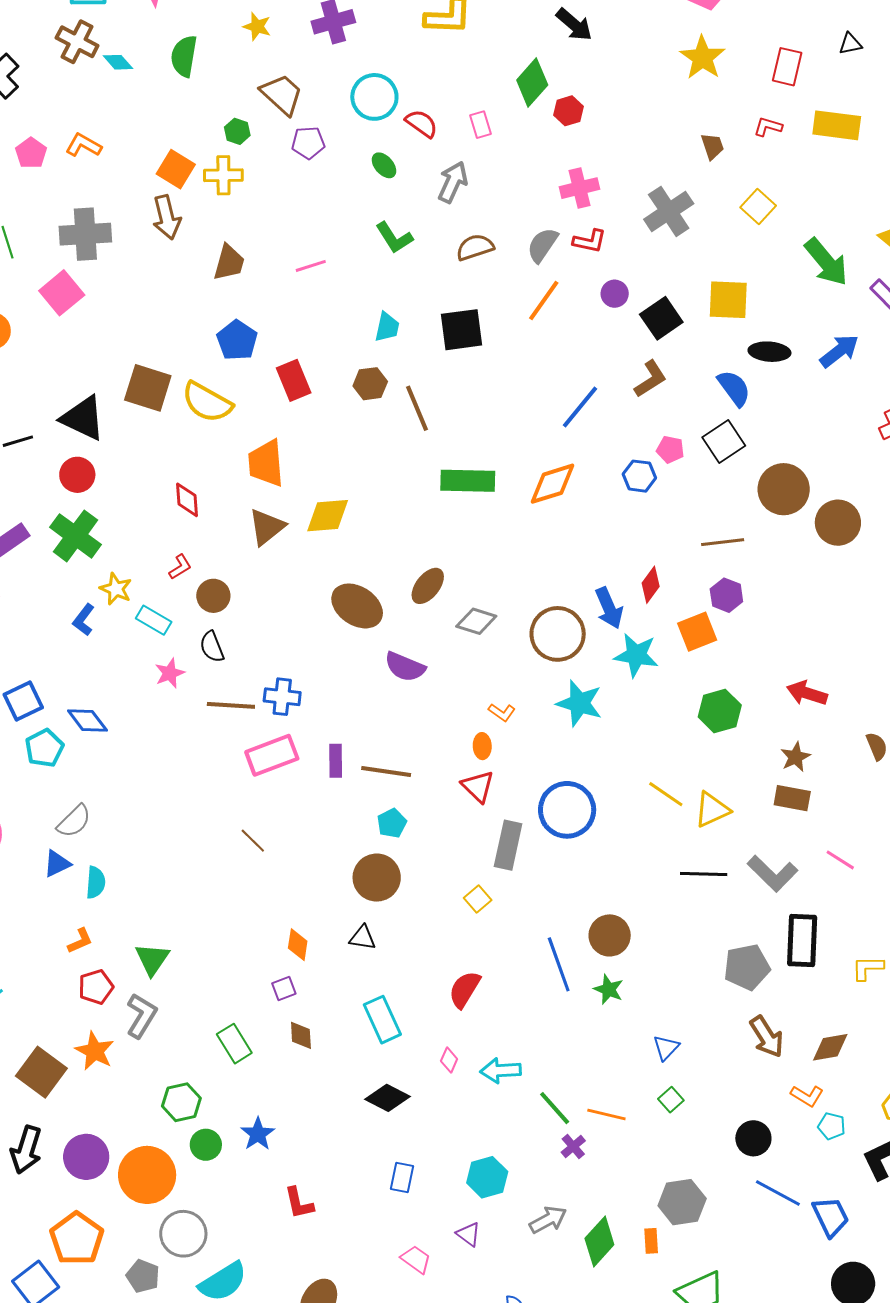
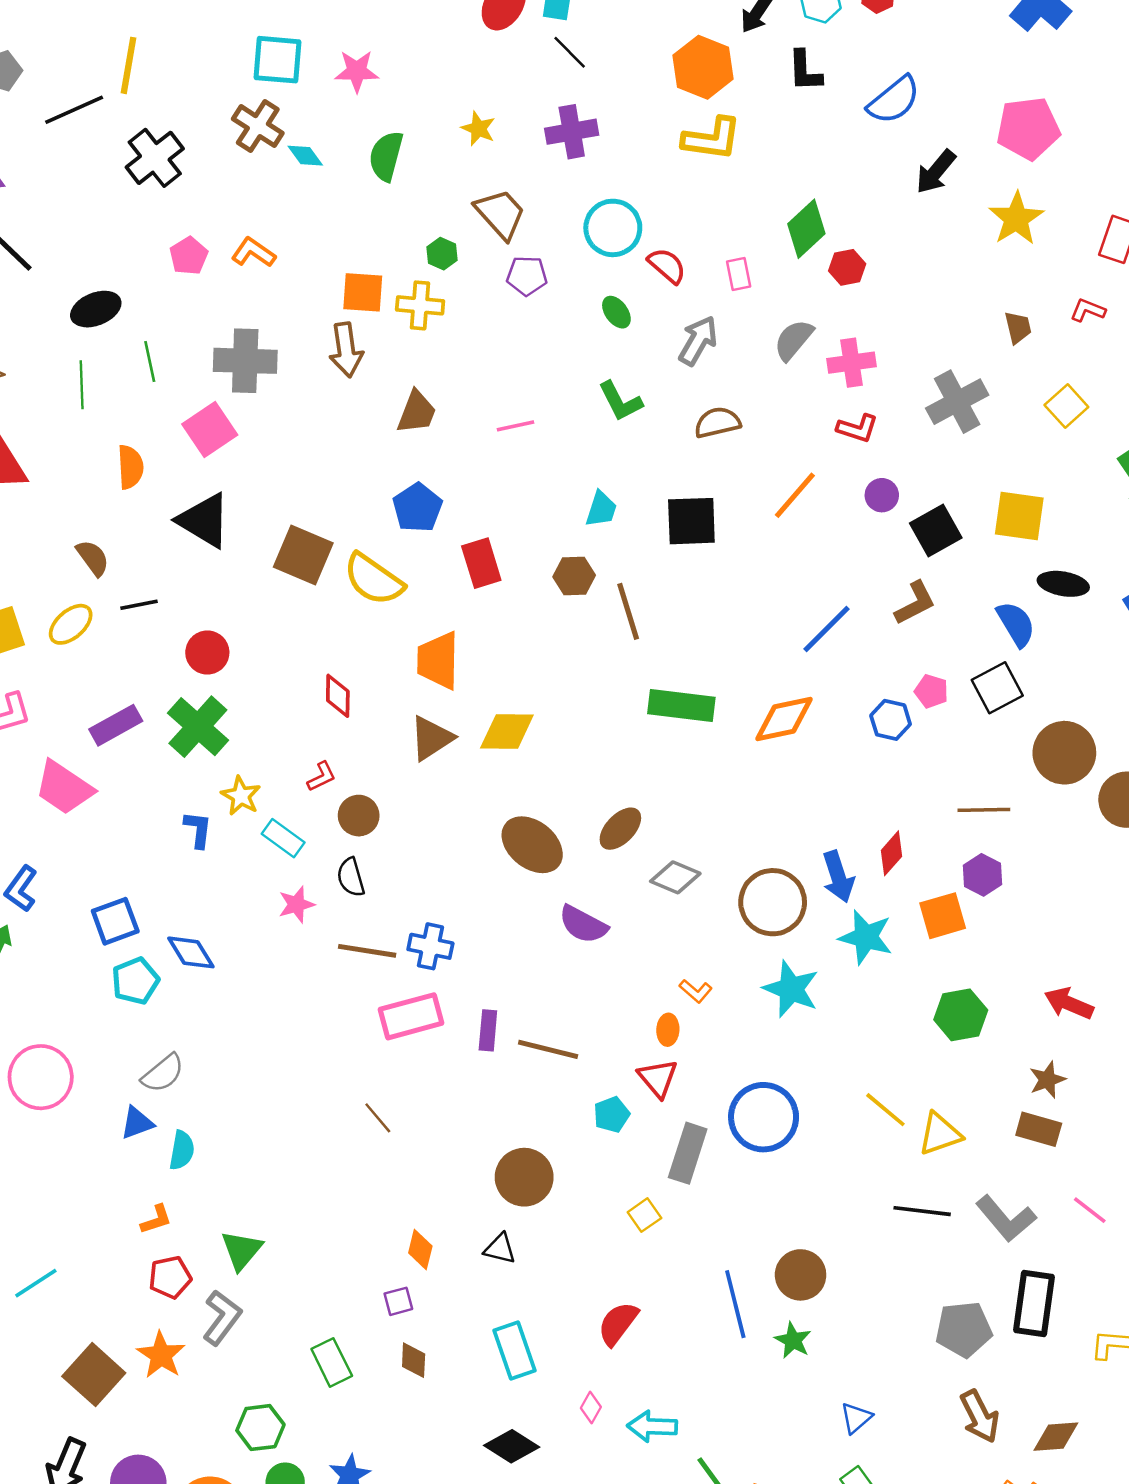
black arrow: (574, 25) -> (936, 172), moved, turned 84
orange square: (176, 169) -> (363, 292), turned -33
gray semicircle: (542, 245) -> (794, 340), moved
black triangle: (83, 418) -> (204, 520), moved
blue L-shape: (84, 620) -> (198, 830), turned 144
cyan pentagon: (392, 823) -> (611, 1115), moved

